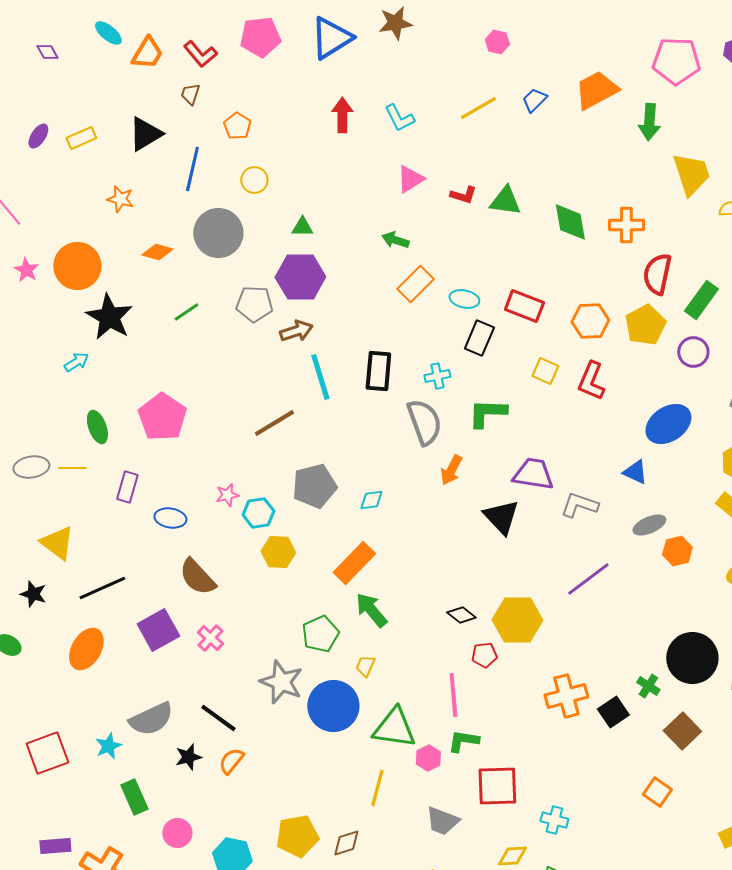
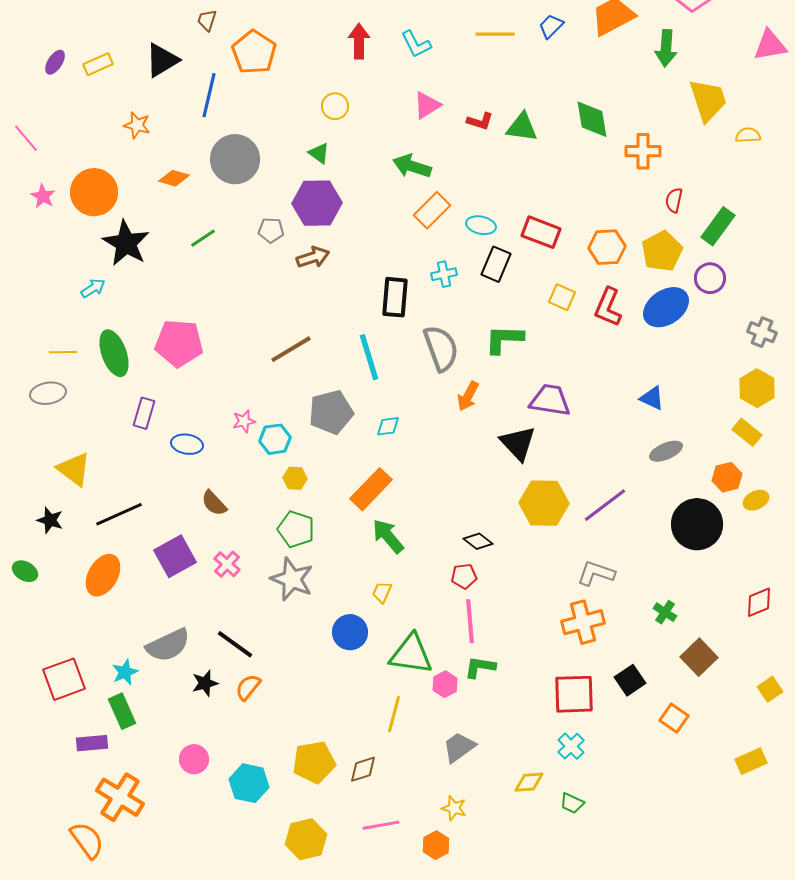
yellow line: (478, 108) -> (495, 34), turned 30
orange pentagon: (237, 126) -> (254, 52), size x1.6
yellow circle: (254, 180) -> (335, 106), moved
green diamond: (570, 222) -> (592, 119), moved
green triangle: (302, 227) -> (319, 153), turned 35
green arrow: (395, 240) -> (412, 166), size x1.4
red semicircle: (657, 274) -> (674, 200), size x0.6
gray pentagon: (254, 304) -> (271, 230), size x0.7
cyan cross: (437, 376) -> (444, 274), moved
cyan line: (320, 377) -> (369, 357), moved
pink pentagon: (162, 417) -> (179, 343), turned -30
blue ellipse: (668, 424) -> (666, 307), moved
green ellipse: (97, 427) -> (114, 353), size x1.4
yellow line: (72, 468) -> (63, 352), moved
gray L-shape: (579, 505) -> (596, 573), moved
orange hexagon: (677, 551) -> (727, 477), moved
yellow hexagon: (278, 552) -> (295, 478), size x0.7
brown semicircle: (197, 577) -> (214, 503), size x0.7
yellow hexagon: (517, 620) -> (544, 503), moved
green pentagon: (320, 634) -> (296, 529), moved, turned -30
red pentagon: (484, 655) -> (464, 576), moved
black circle: (692, 658) -> (697, 524), moved
gray star: (281, 682) -> (292, 579), moved
blue circle: (333, 706) -> (350, 632), size x0.7
black square: (613, 712) -> (630, 680), moved
red square: (497, 786) -> (574, 694), moved
green rectangle: (134, 797) -> (122, 711), moved
cyan cross: (554, 820) -> (571, 746), turned 32
gray trapezoid: (442, 821) -> (459, 747), turned 123
purple rectangle: (55, 846) -> (92, 743), moved

